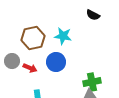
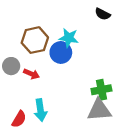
blue circle: (56, 62) -> (61, 52), moved

